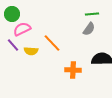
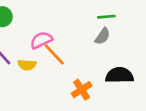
pink semicircle: (22, 29) -> (41, 40), moved
orange cross: (73, 70) -> (82, 90), turned -35

